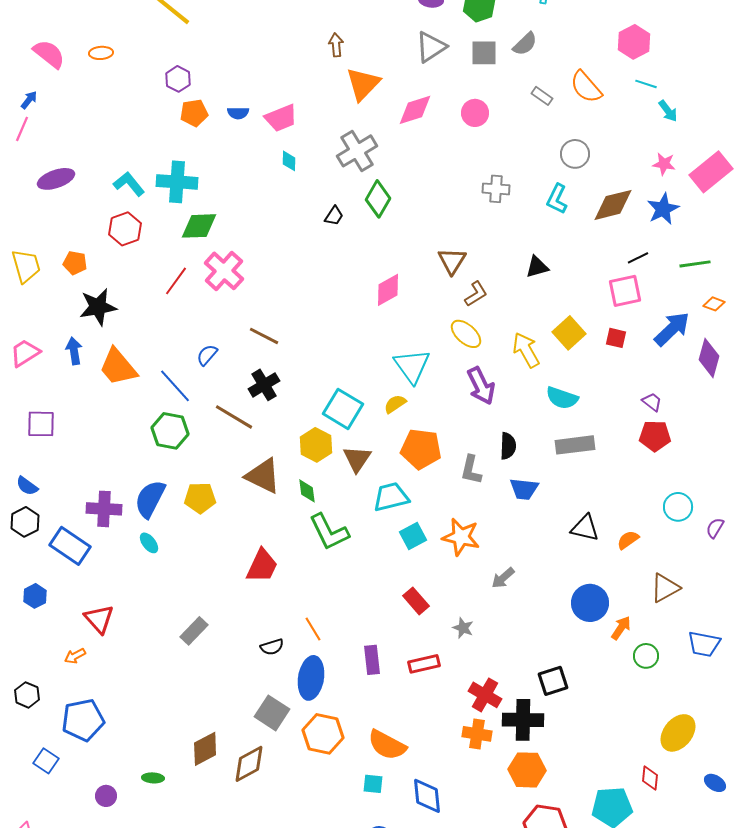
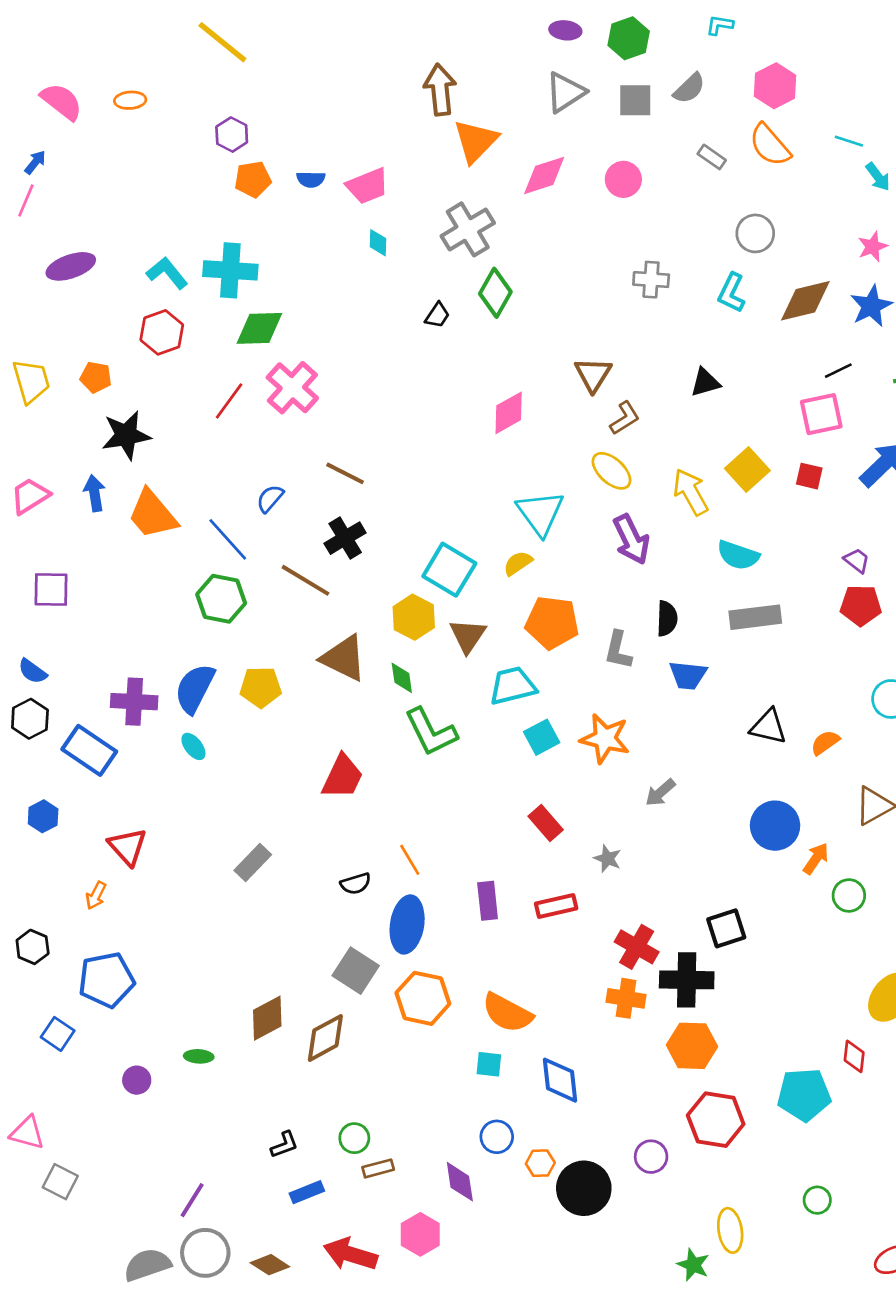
pink hexagon: (634, 42) -> (775, 86), moved
brown arrow: (336, 45) -> (440, 90), size x1.6
pink star: (664, 164) -> (873, 247), turned -30
orange arrow: (75, 656) -> (96, 895), turned -35

